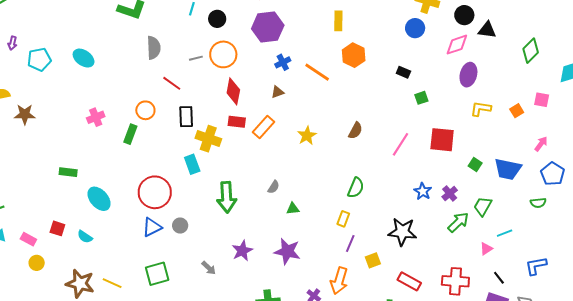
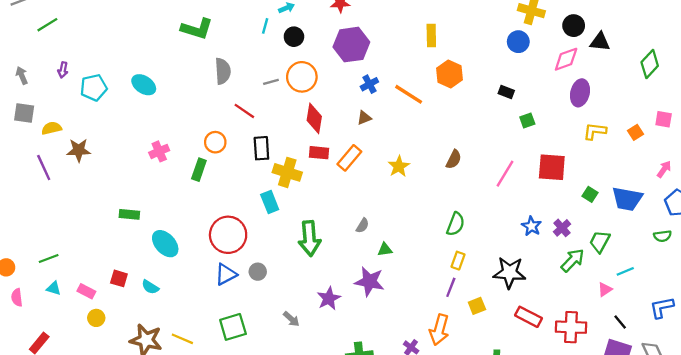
yellow rectangle: (343, 219) -> (458, 261), moved
purple star: (287, 251) -> (369, 282), moved
red rectangle: (409, 281) -> (529, 317), moved

